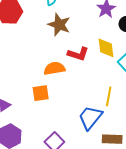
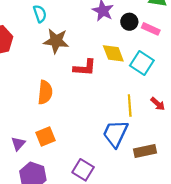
orange semicircle: (54, 68) -> (45, 92), moved, turned 120
orange square: (41, 93) -> (46, 136), moved

